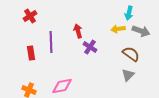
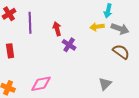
purple line: (51, 42) -> (30, 23), moved
brown semicircle: (131, 54) -> (121, 52), moved
gray triangle: (128, 75) -> (105, 84), moved

